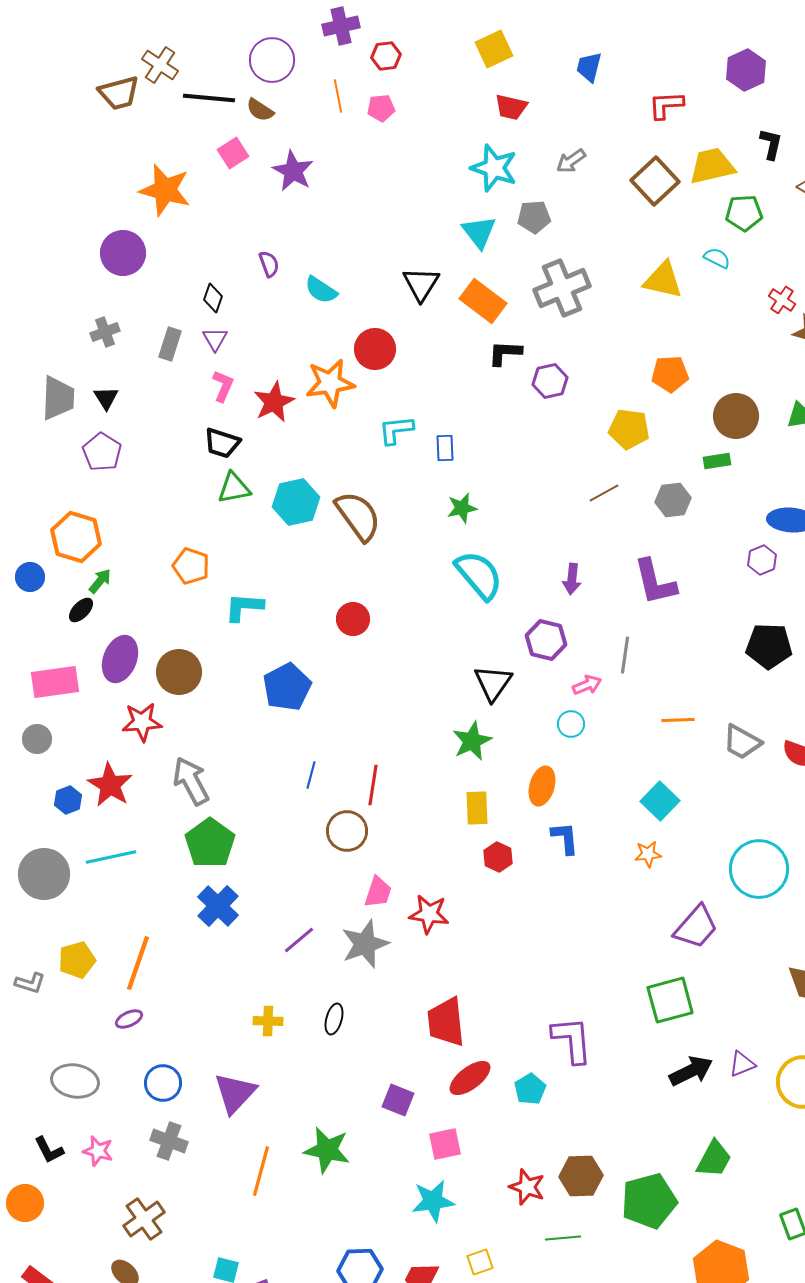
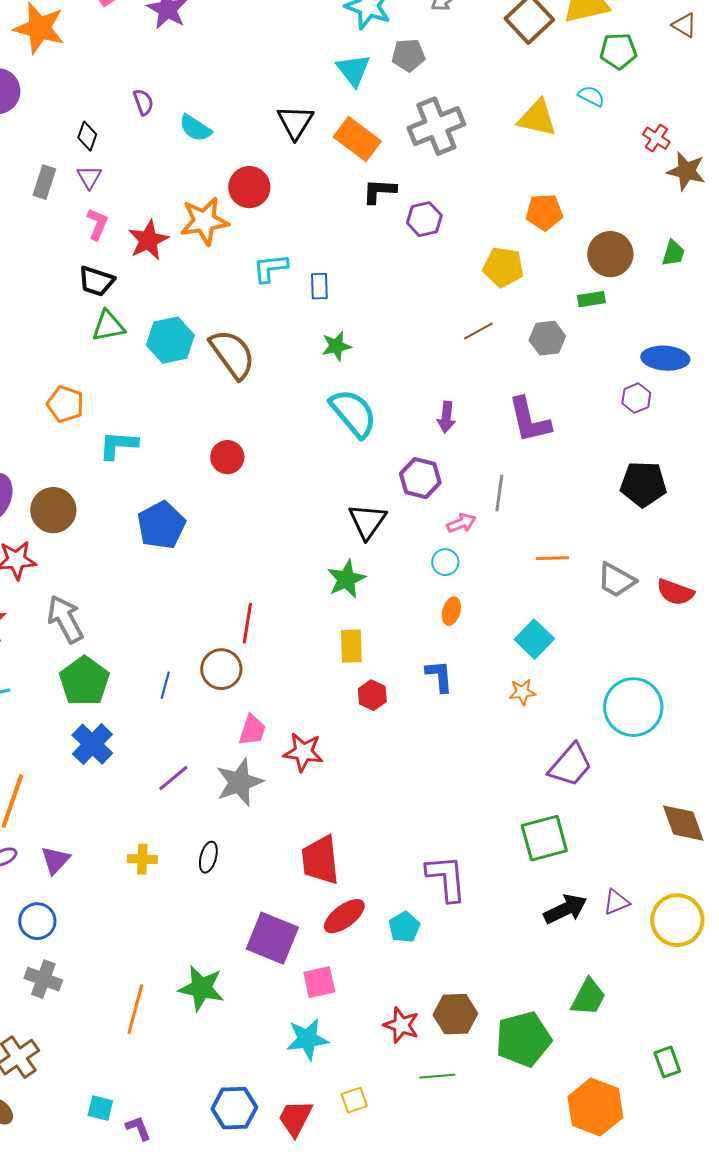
blue line: (311, 775) -> (165, 685), moved
orange ellipse: (542, 786) -> (451, 611), moved, size x0.7
purple triangle: (235, 1093) -> (55, 860), moved, size x0.7
purple square: (398, 1100) -> (272, 938), size x1.6

